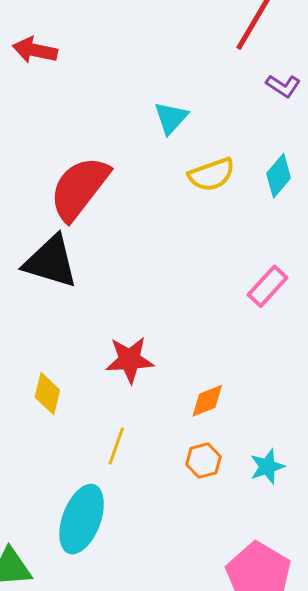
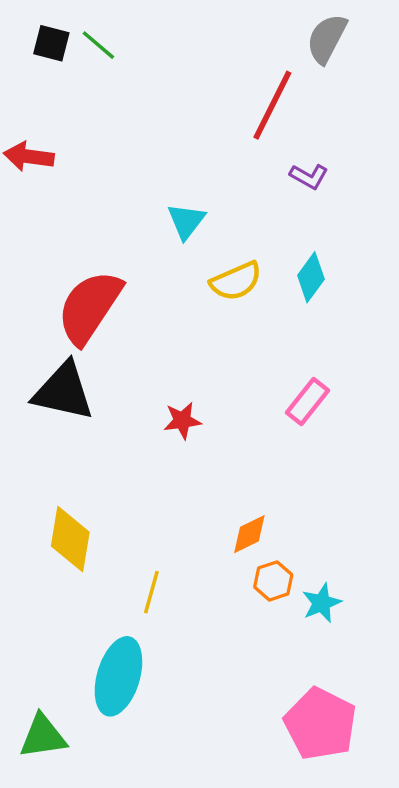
red star: (130, 360) -> (182, 421), moved, size x0.7
yellow diamond: (47, 394) -> (70, 539), size x1.4
orange hexagon: (203, 461) -> (273, 581), moved

